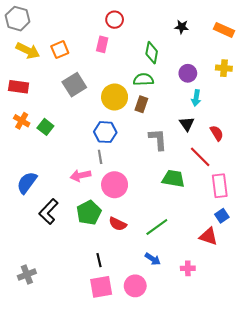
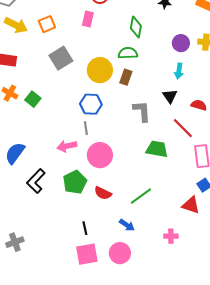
purple circle: (188, 73) -> (181, 43), moved
red semicircle: (217, 133) -> (199, 105), turned -42
blue arrow: (153, 259) -> (127, 225), moved

